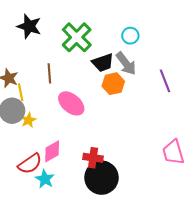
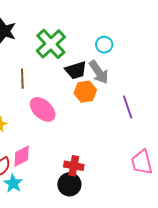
purple line: (165, 81) -> (128, 107), moved
red cross: (93, 158) -> (74, 166), moved
black circle: (101, 178) -> (69, 184), size x0.7

